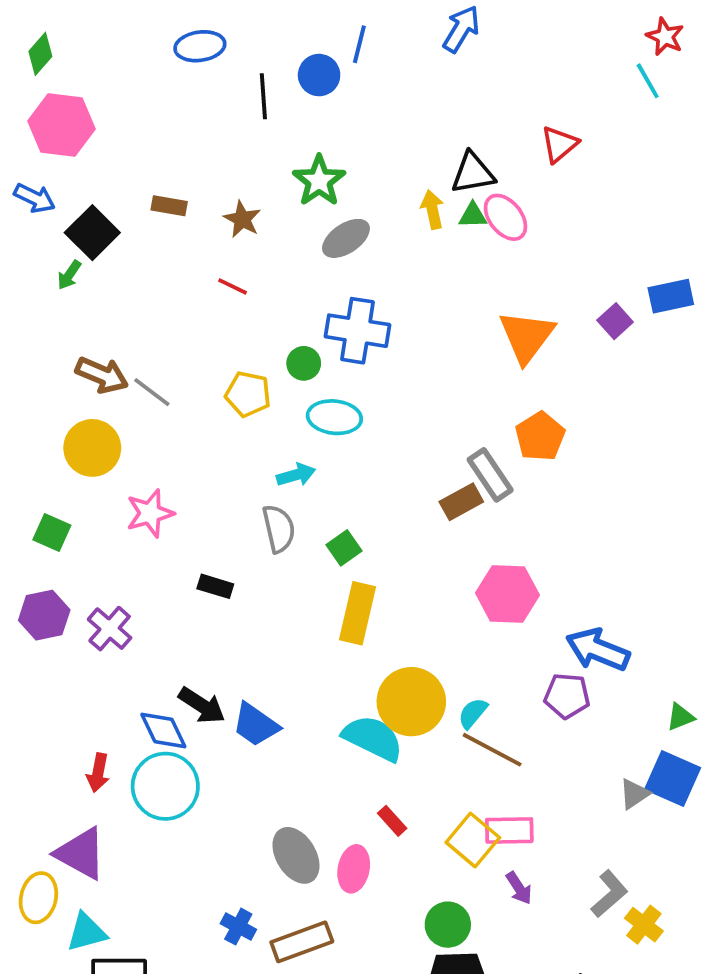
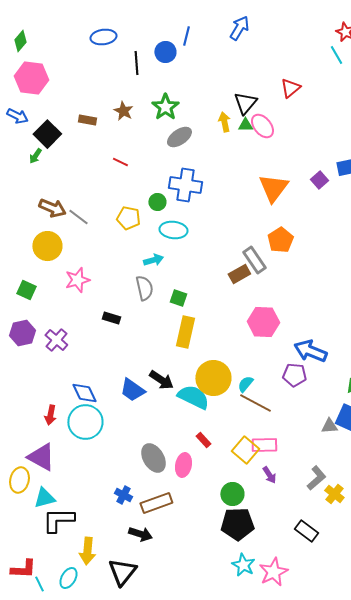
black triangle: (473, 173) -> (245, 103), turned -40
brown star: (242, 219) -> (123, 111), moved
green square: (344, 548) -> (178, 298), turned -36
black arrow: (202, 705) -> (161, 380), moved
gray triangle: (634, 794) -> (329, 426), turned 30

